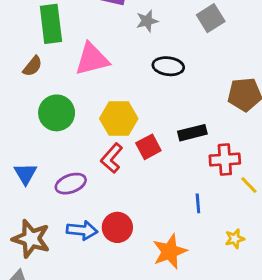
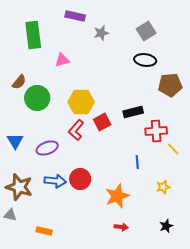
pink triangle: (92, 59) -> (62, 60), size x0.6
brown semicircle: (33, 66) -> (19, 82), moved
black ellipse: (168, 66) -> (145, 60), moved

